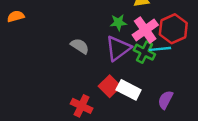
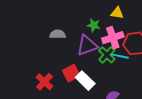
gray semicircle: (80, 46) -> (58, 34), turned -49

